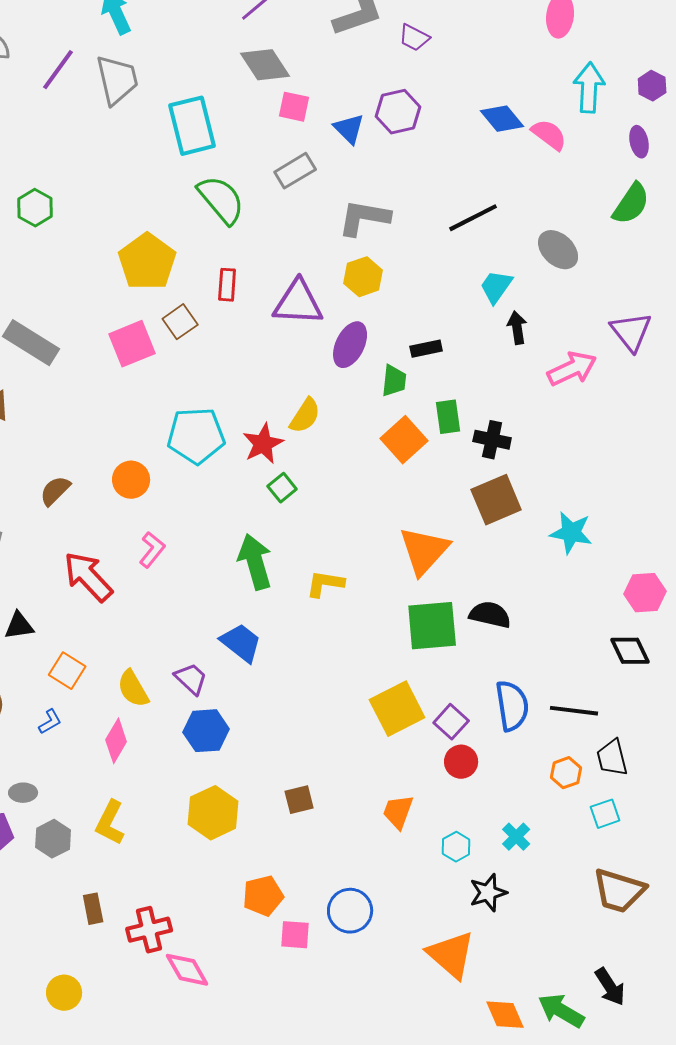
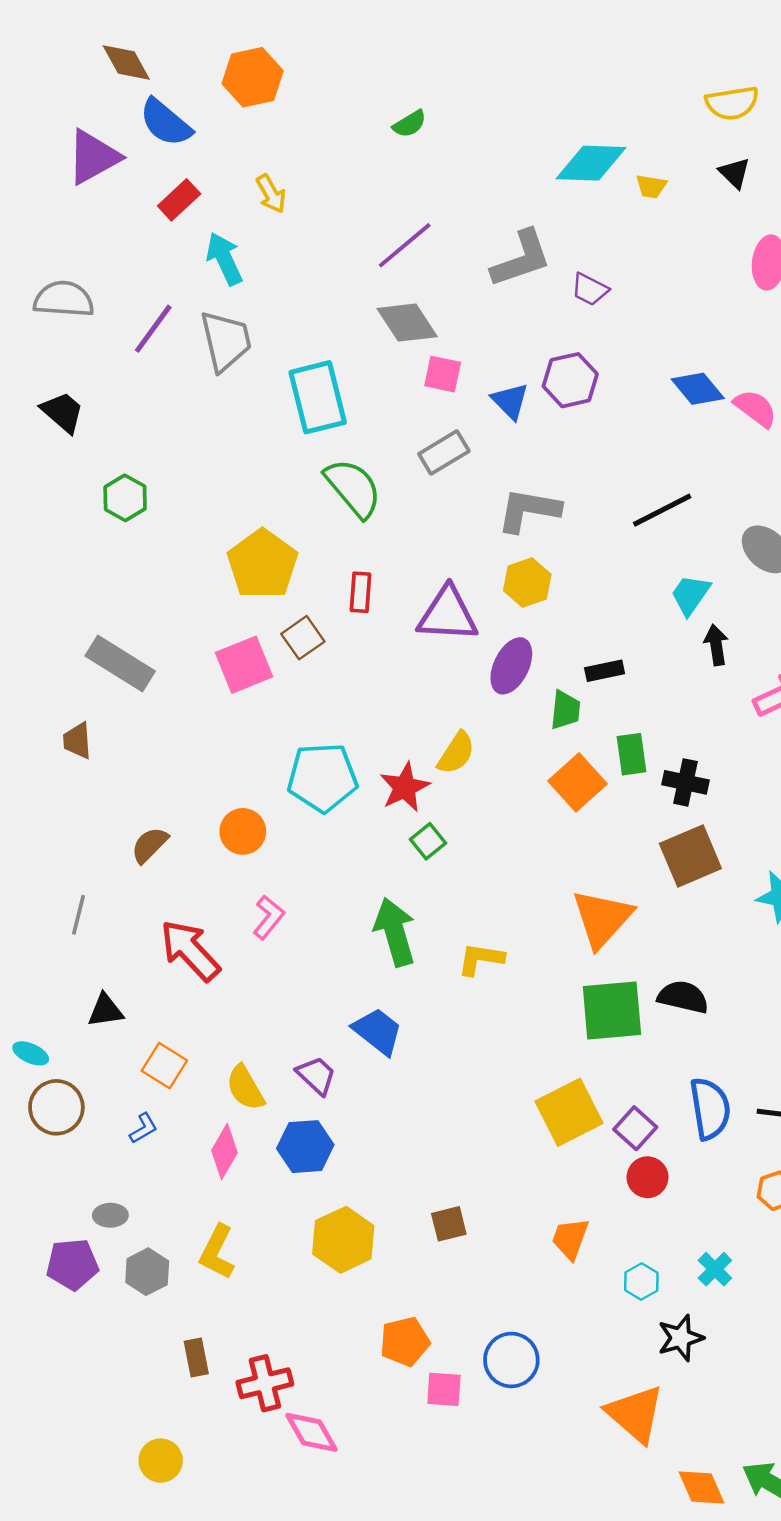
blue hexagon: (206, 731) -> (305, 1147), moved

